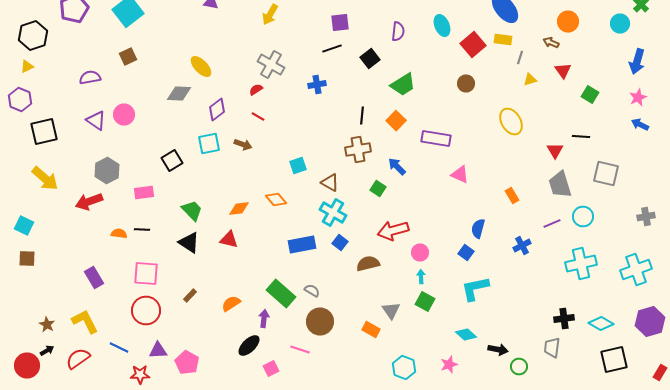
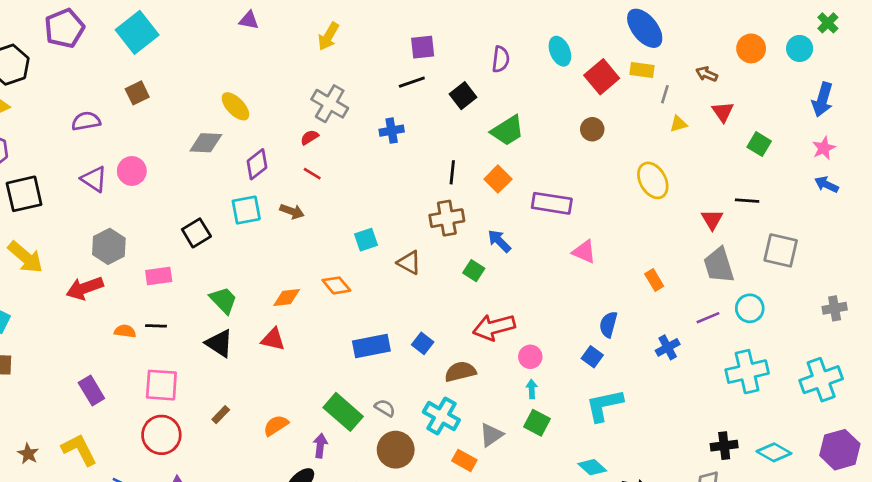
orange circle: (568, 22) -> (751, 48), moved
cyan cross: (333, 212) -> (441, 416), moved
gray triangle: (391, 310) -> (491, 435), turned 30

